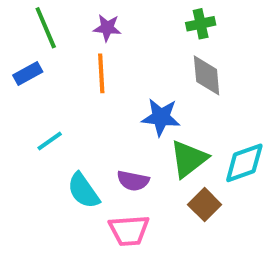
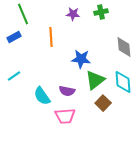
purple star: (107, 28) -> (73, 14), moved
gray diamond: (207, 75) -> (124, 47), moved
cyan line: (50, 141) -> (14, 76), moved
cyan diamond: (244, 163) -> (123, 82), turned -75

